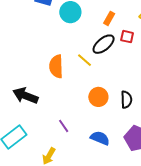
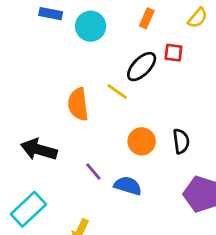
orange rectangle: (109, 18) -> (147, 18), moved
purple line: (64, 126) -> (93, 171), moved
blue semicircle: (100, 138) -> (128, 186), moved

